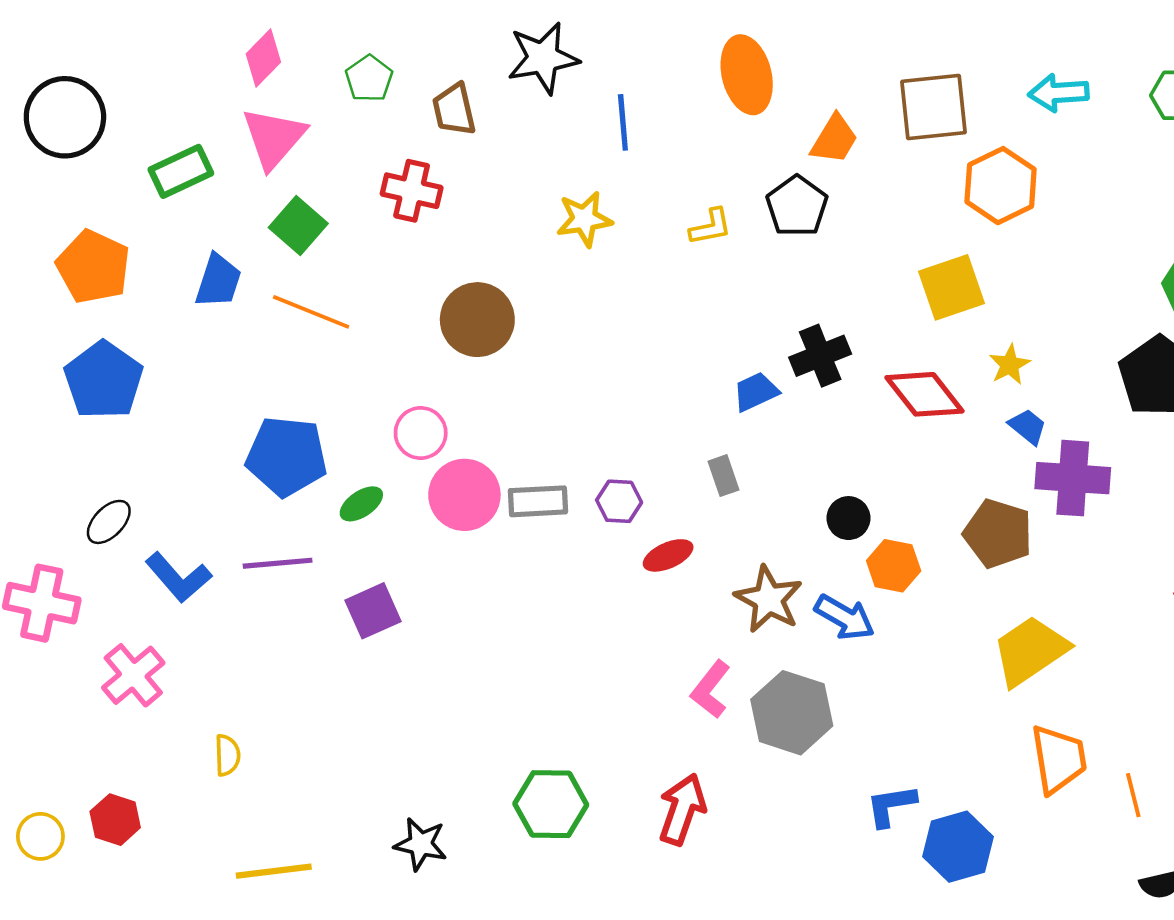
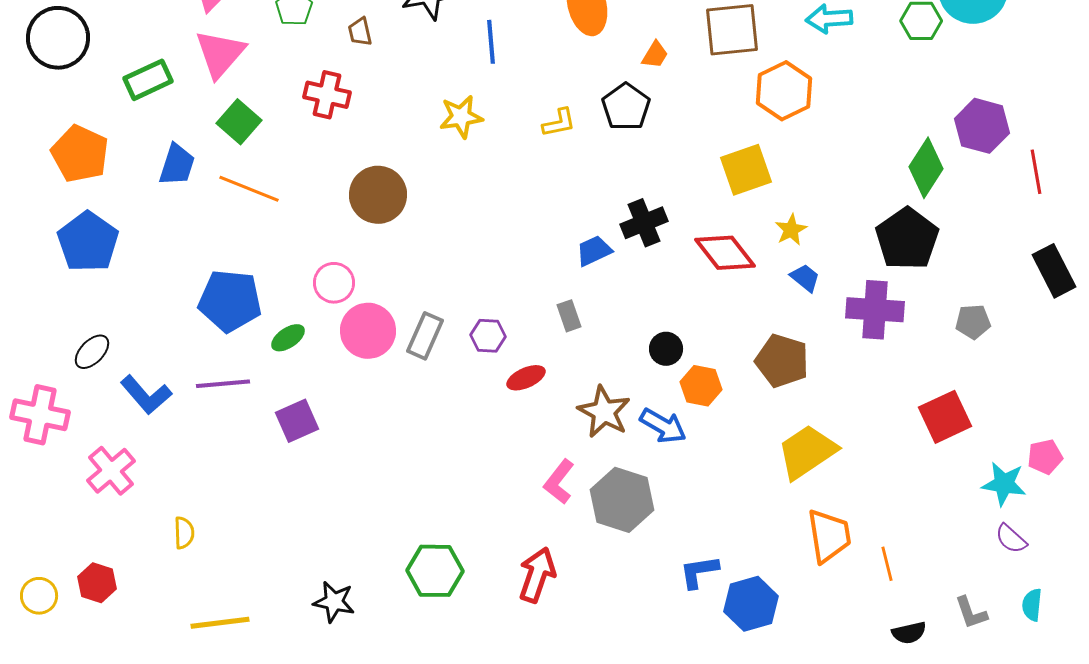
brown trapezoid: (454, 110) -> (360, 32), size x0.7
orange trapezoid: (834, 139) -> (655, 55), size x0.7
purple cross: (1073, 478) -> (875, 310), moved
gray rectangle: (538, 501) -> (425, 336), turned -63

